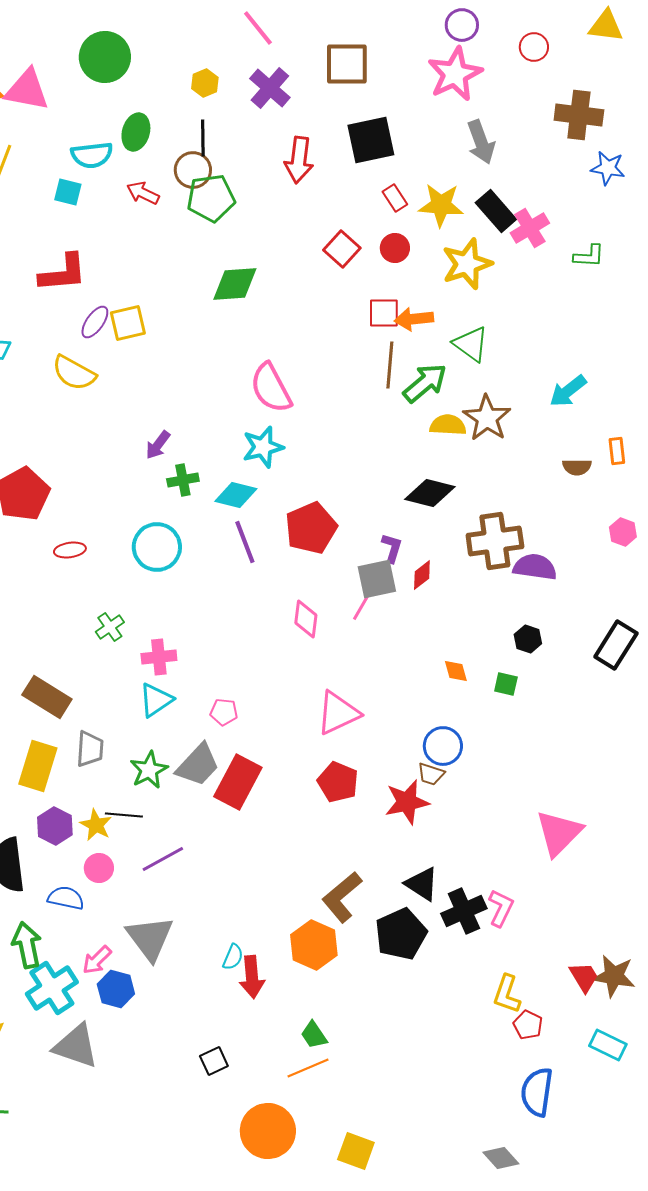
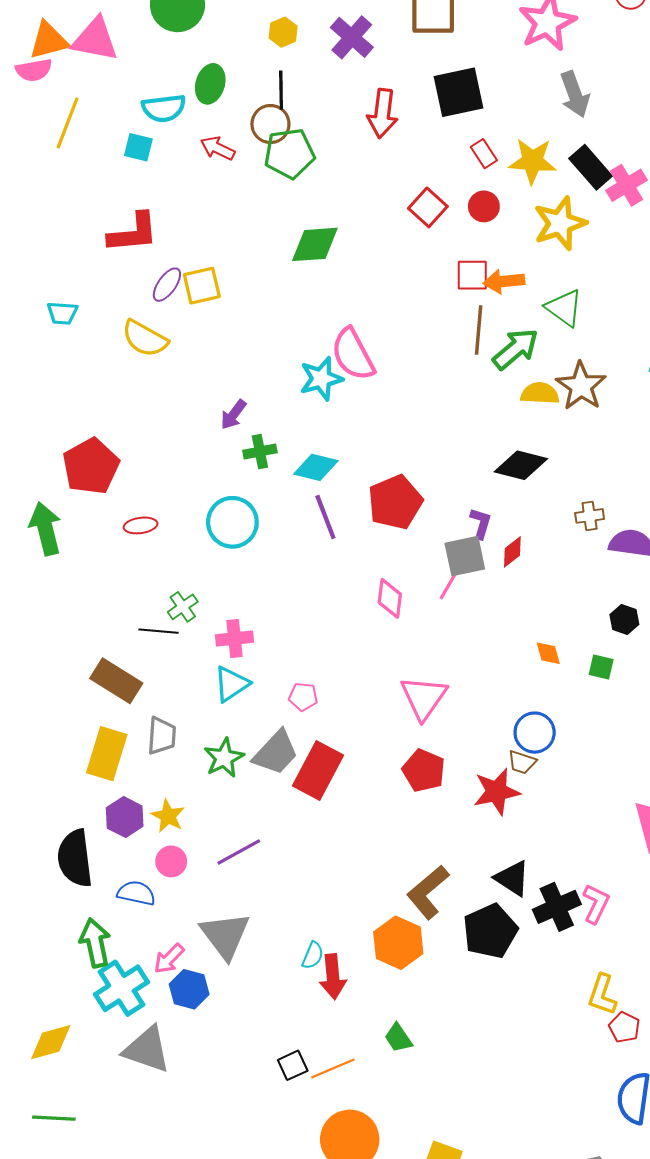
cyan star: (263, 447) -> (321, 379), moved
brown cross: (495, 541) -> (590, 516), size x0.5
pink triangle: (338, 713) -> (424, 698), turned -30
black line: (124, 815) -> (158, 631), moved
orange line: (308, 1068) -> (333, 1069), moved

